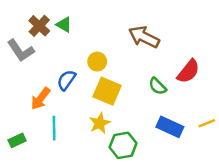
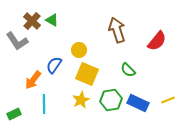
brown arrow: (144, 37) -> (117, 30), turned 45
red semicircle: (188, 71) -> (157, 41), moved
green hexagon: (123, 145) -> (111, 100), moved

